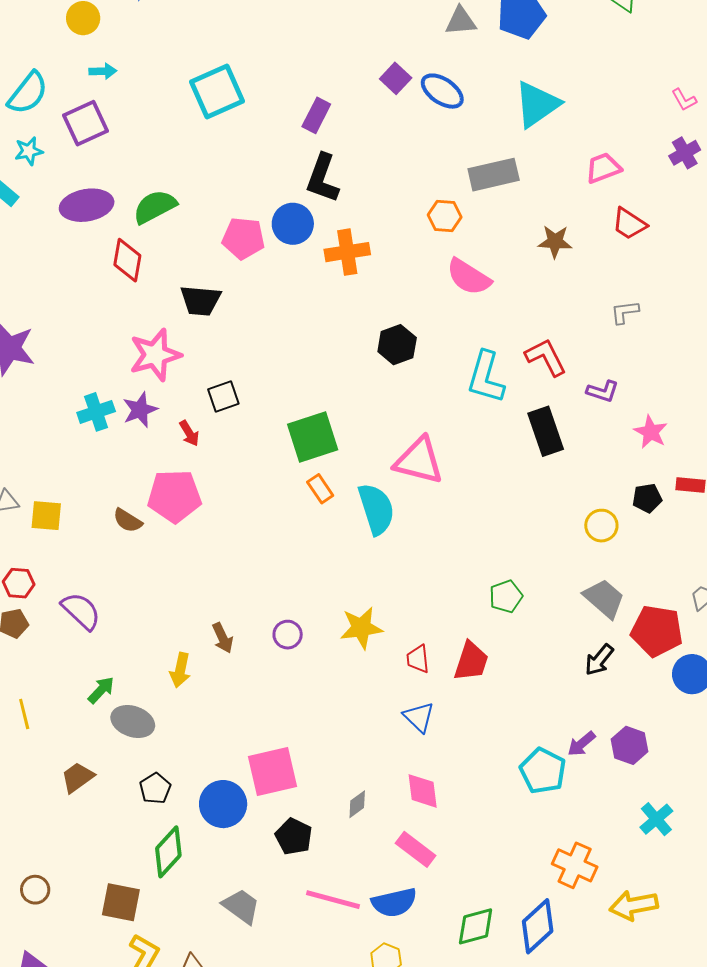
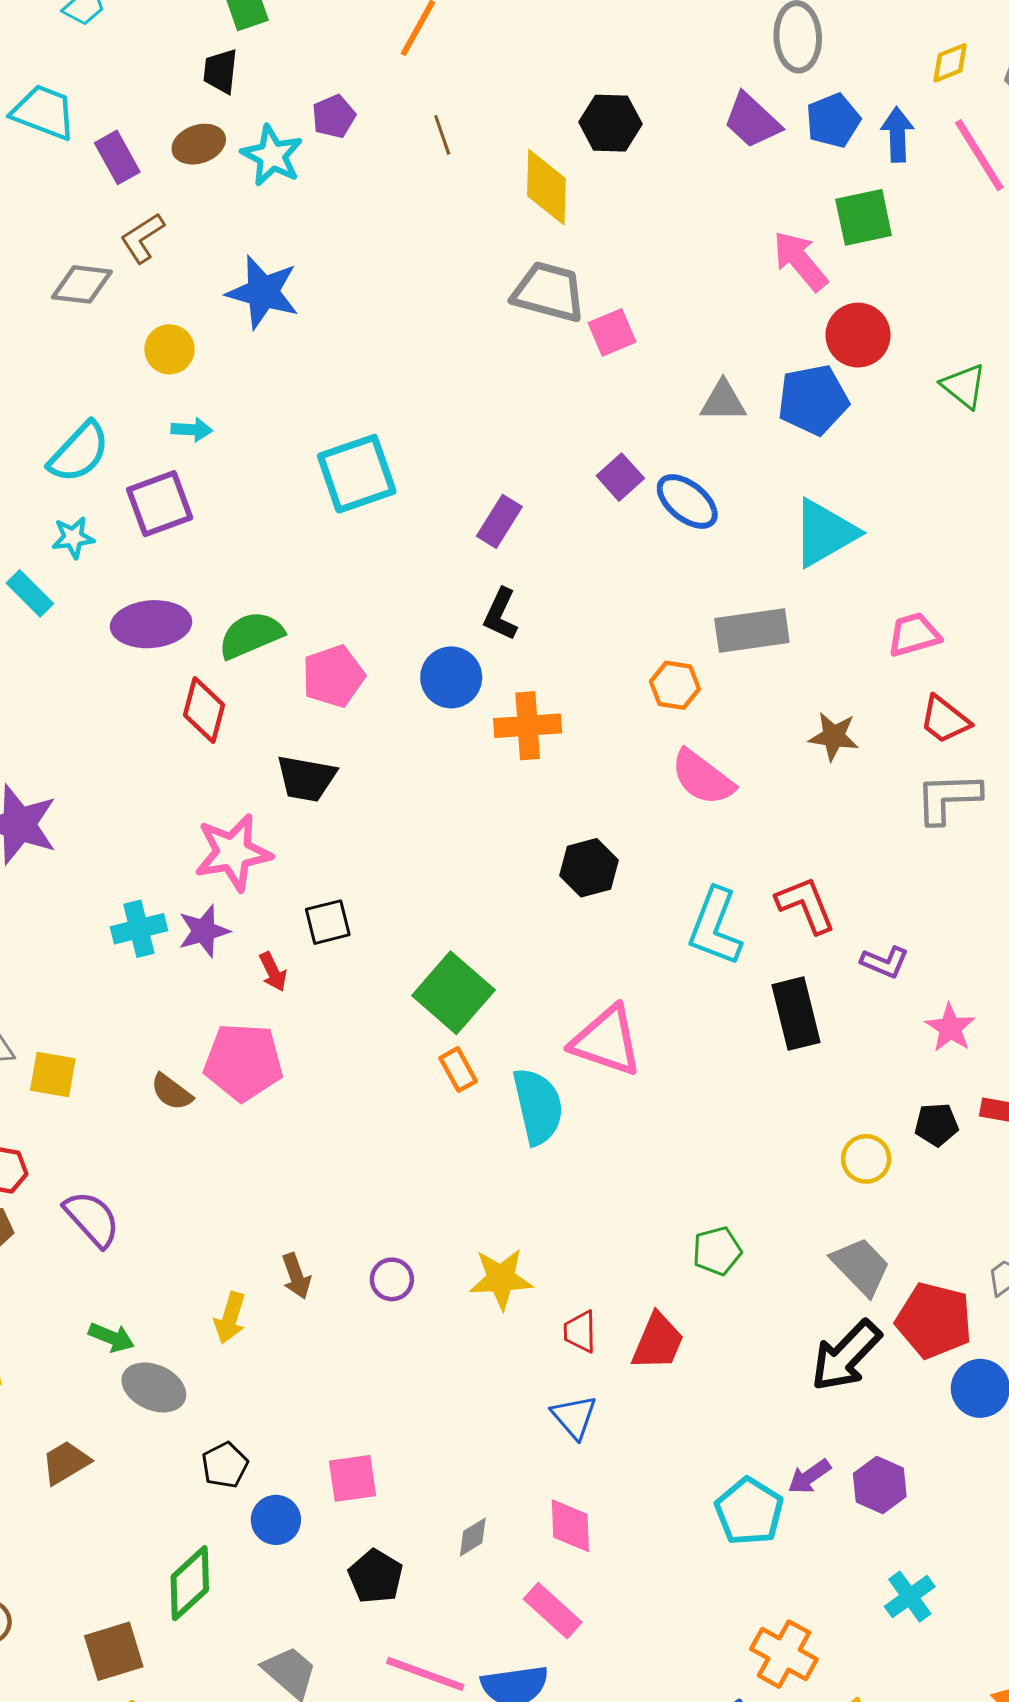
black L-shape: (323, 178) -> (501, 614), size x0.7
pink pentagon: (243, 238) -> (333, 676), moved, turned -30
gray L-shape: (625, 312) -> (948, 798), moved, size x1.6
green square: (313, 437) -> (453, 993), turned -36
black arrow: (599, 660) -> (846, 1356), size x1.6
green arrow: (101, 690) -> (111, 1337), turned 64
pink square: (272, 771) -> (353, 1478), size x0.7
black pentagon: (155, 788) -> (225, 1465), moved
blue circle: (223, 804) -> (276, 1520), size x0.7
brown square: (121, 902) -> (114, 1651), turned -33

